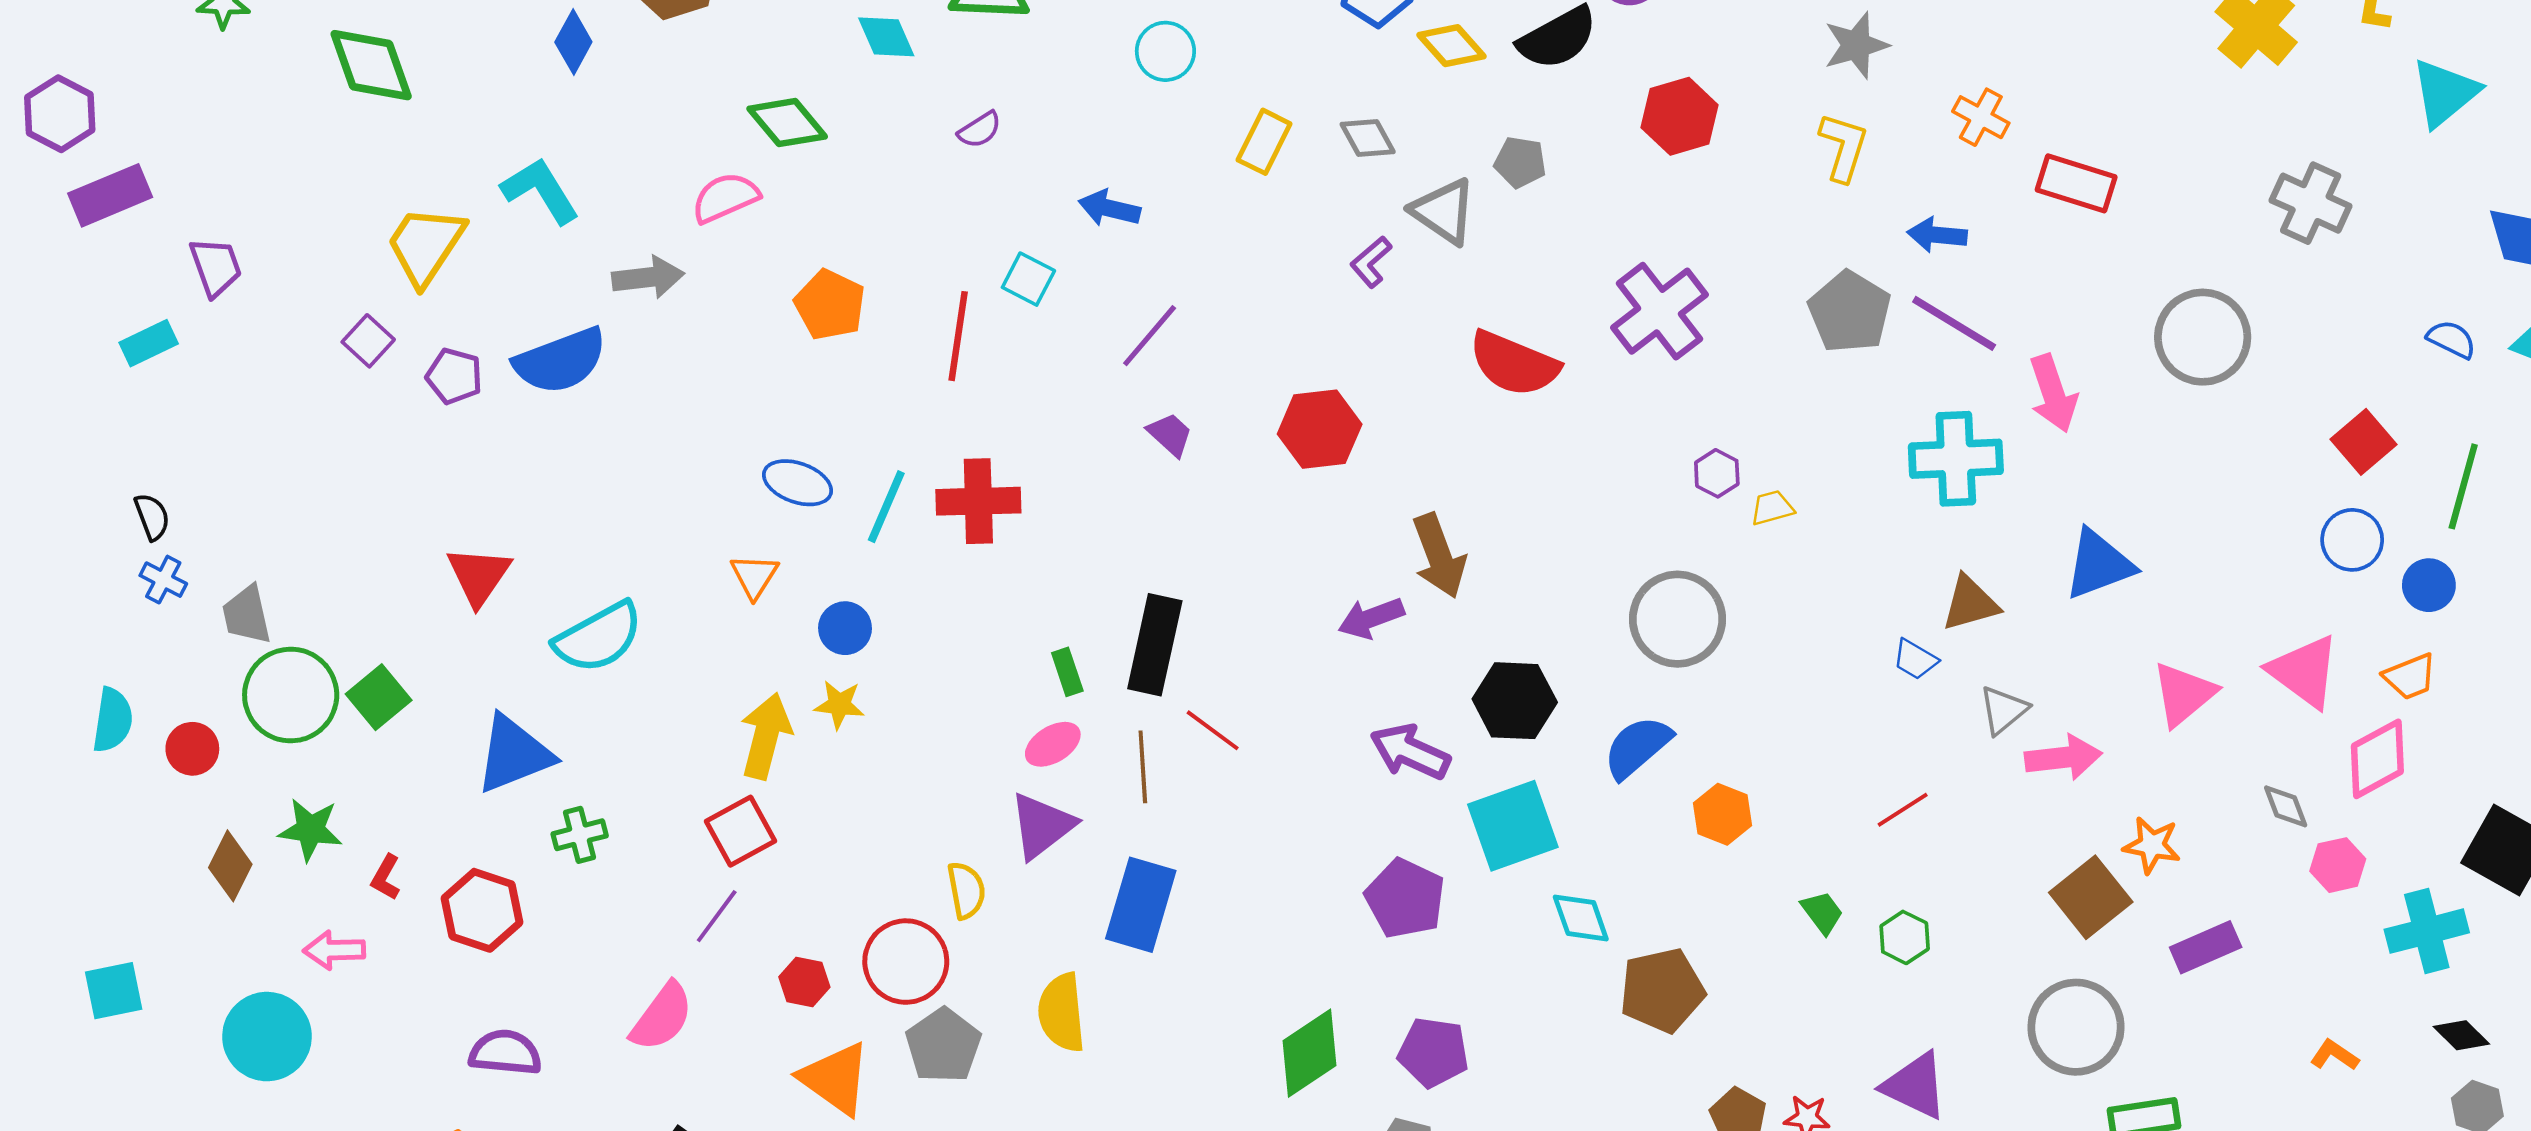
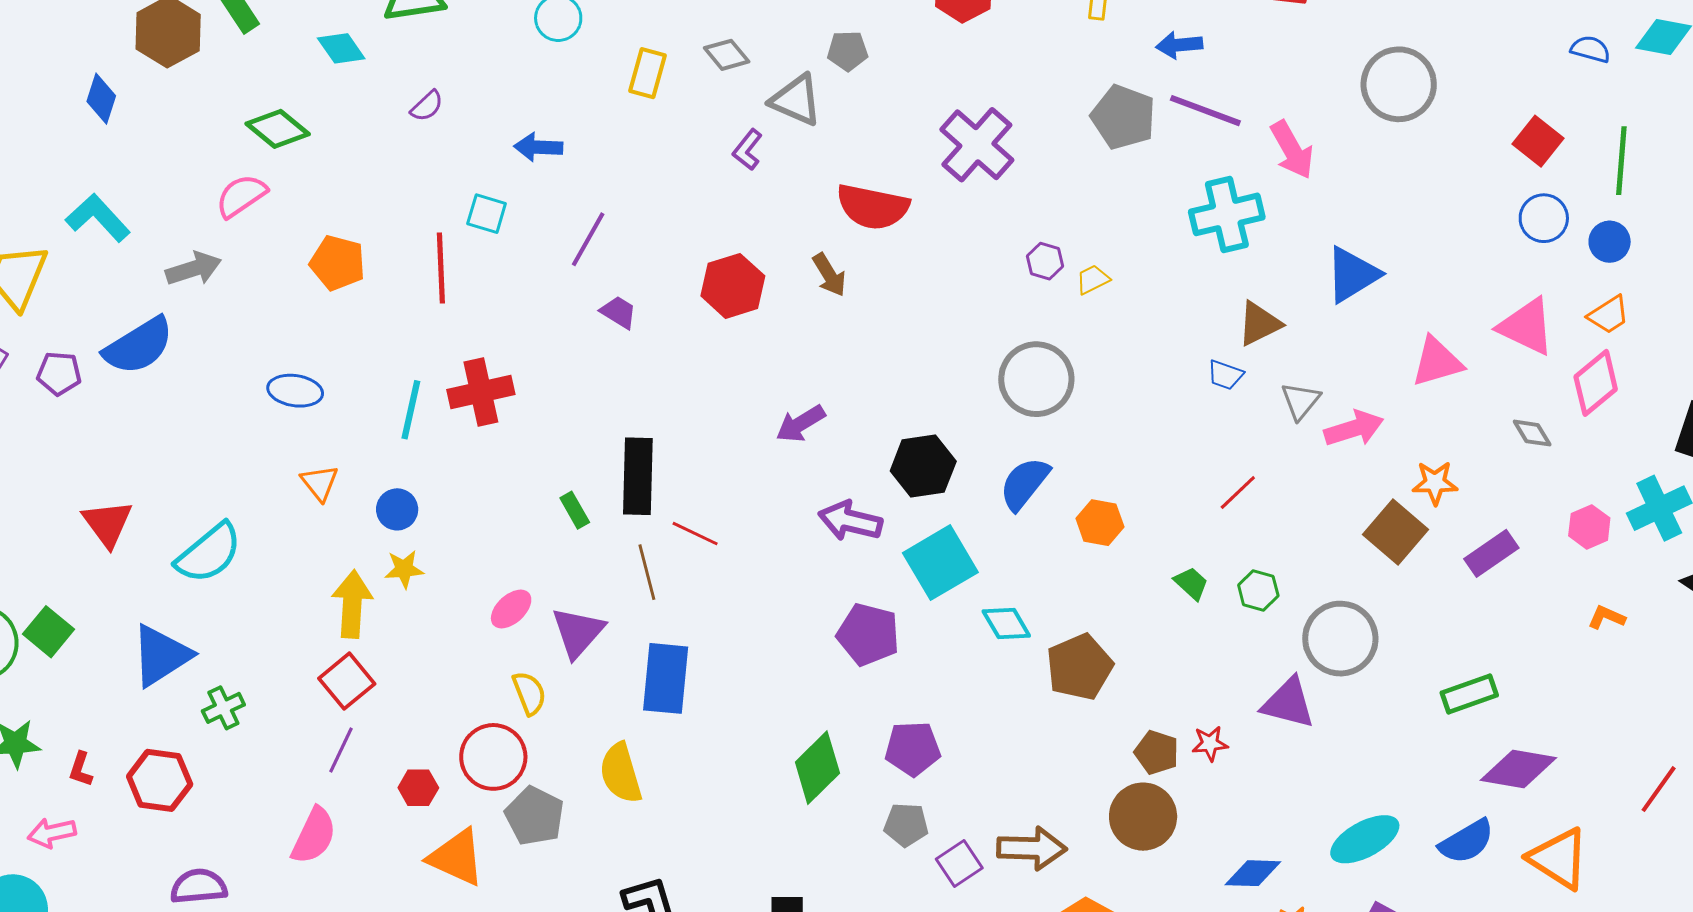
blue ellipse: (797, 483) -> (295, 391), moved
brown arrow: (1439, 556) -> (829, 275), moved, size x0.7
pink triangle: (2184, 694) -> (1437, 362), turned 34
pink ellipse: (1053, 744) -> (511, 609), moved
pink hexagon: (2338, 865) -> (1589, 527), moved
gray circle: (2076, 1027) -> (1340, 639), moved

